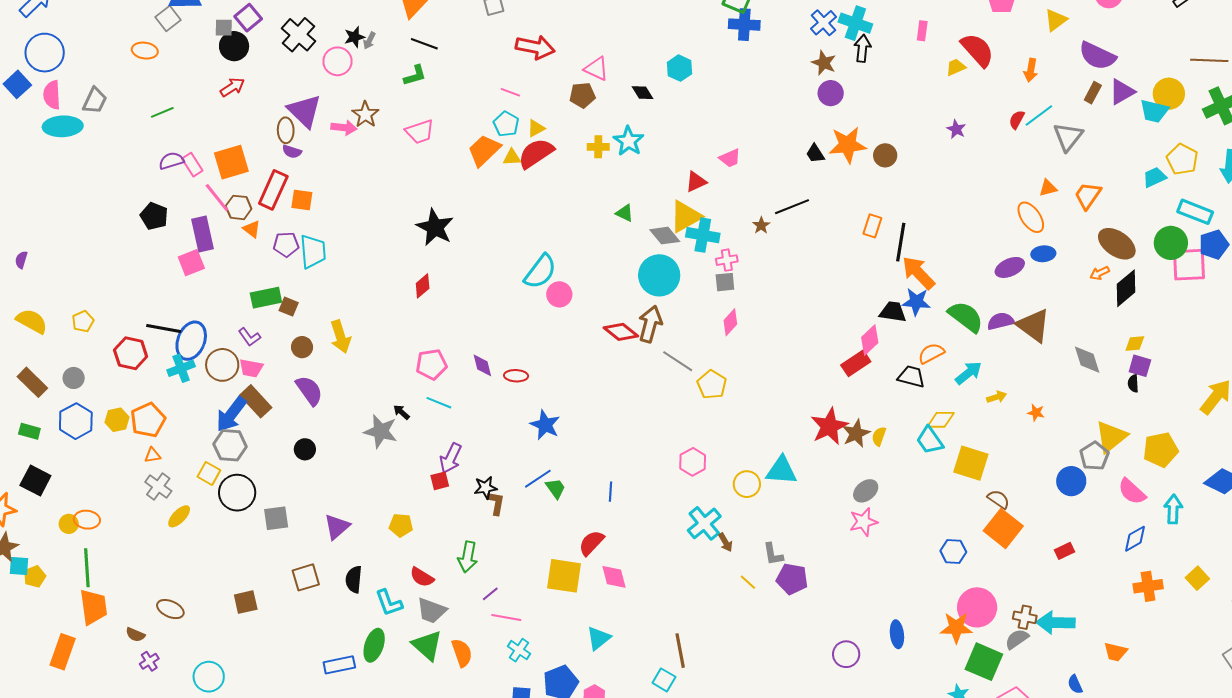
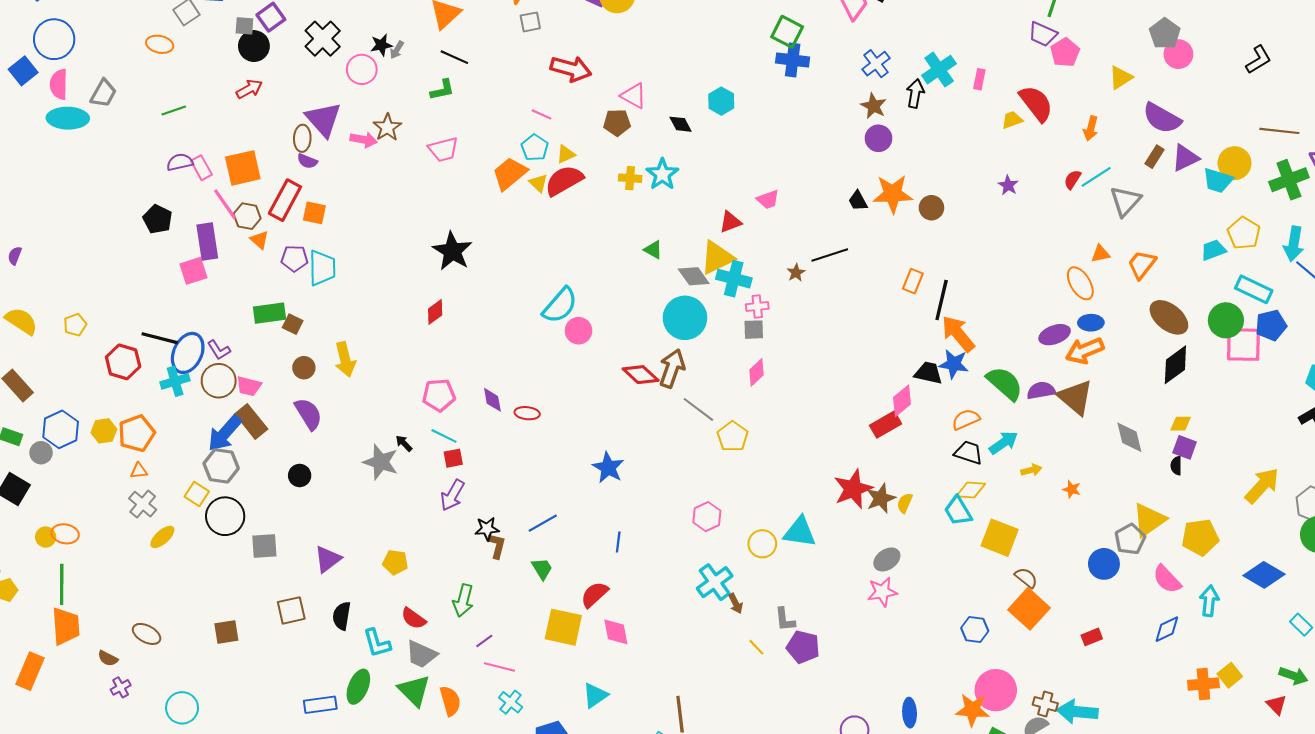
cyan cross: (855, 23) -> (939, 70), moved, turned 32
yellow triangle: (512, 157) -> (538, 183), turned 42
orange arrow: (1100, 273) -> (1085, 351), moved, size x1.8
purple L-shape: (249, 337) -> (219, 350), moved
black trapezoid: (911, 377) -> (969, 453), moved
gray circle: (74, 378) -> (41, 453), moved
blue star: (545, 425) -> (608, 468), moved
red square: (440, 481) -> (453, 458), moved
green trapezoid: (556, 488) -> (542, 569), moved
orange cross: (1148, 586) -> (1203, 684), moved

